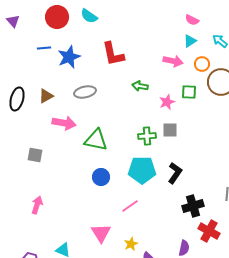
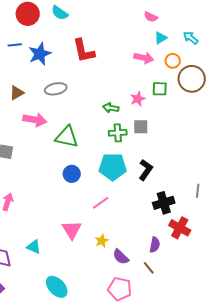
pink semicircle: (192, 20) -> (151, 17), moved
green arrow: (140, 86) -> (111, 108), moved

